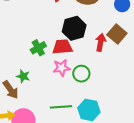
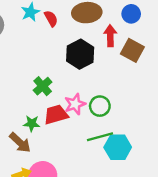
red arrow: (101, 42) -> (110, 36), moved
red trapezoid: (62, 47) -> (56, 115), moved
green line: (61, 107) -> (100, 137), moved

